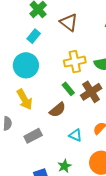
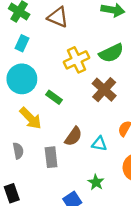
green rectangle: (68, 89) -> (54, 97), moved
brown semicircle: (58, 110) -> (73, 136), moved
gray rectangle: (33, 136) -> (51, 157), turned -54

